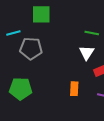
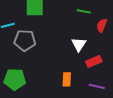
green line: (92, 33) -> (84, 11), moved

